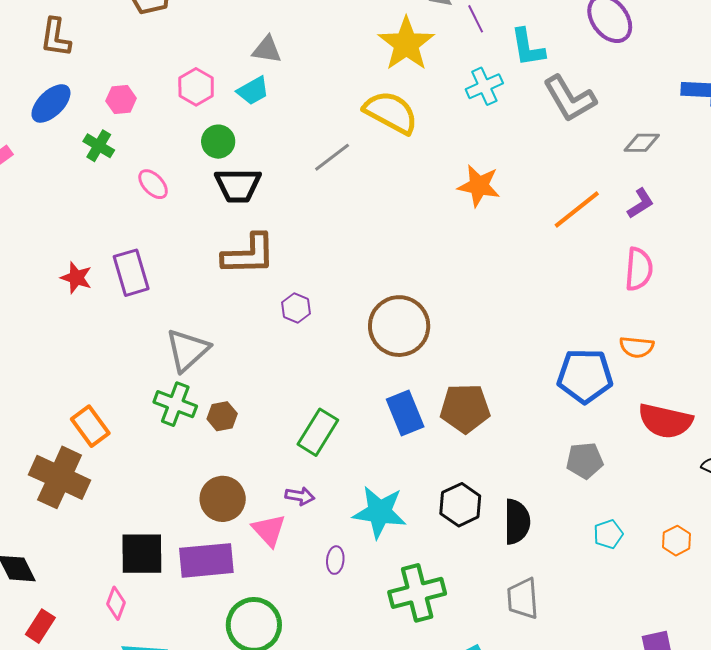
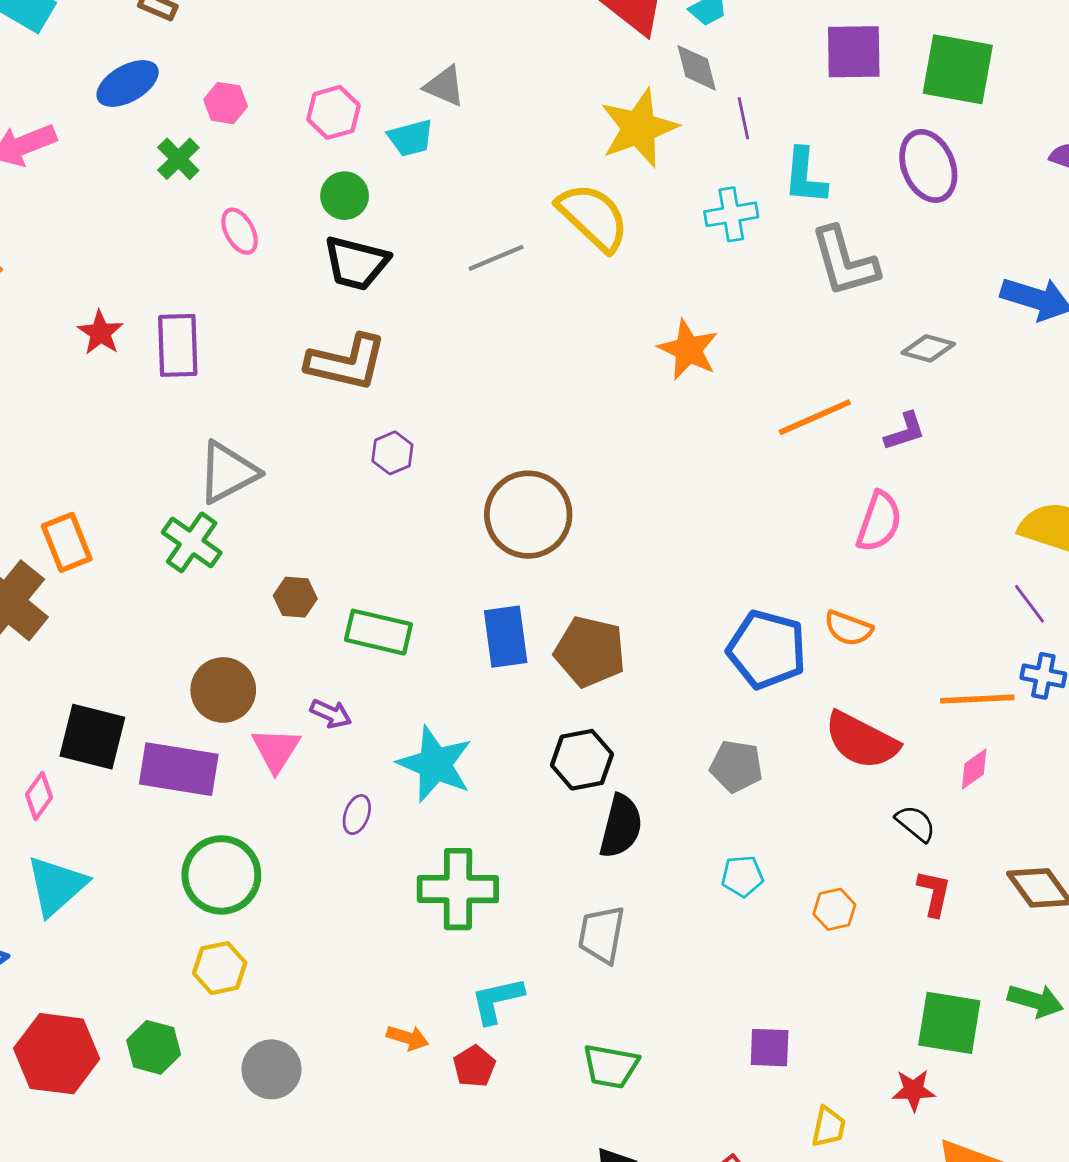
brown hexagon: (222, 416) -> (295, 597), moved
green rectangle: (318, 432) -> (378, 632), turned 57
black hexagon: (460, 505) -> (582, 760), moved

